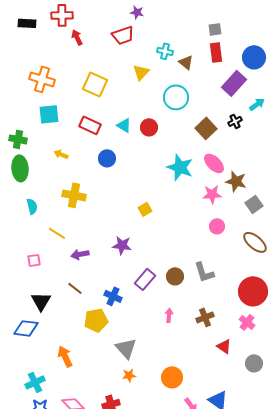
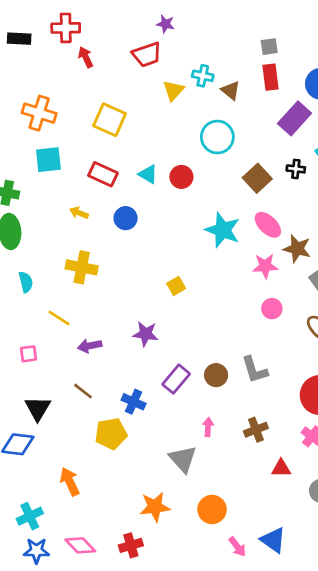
yellow triangle: (141, 72) -> (173, 90), moved
black cross: (235, 121) -> (296, 169), turned 32
yellow arrow: (61, 154) -> (79, 213), moved
red triangle: (224, 346) -> (281, 468), turned -35
gray triangle: (126, 348) -> (183, 459), moved
orange star: (129, 375) -> (155, 507), size x1.6

